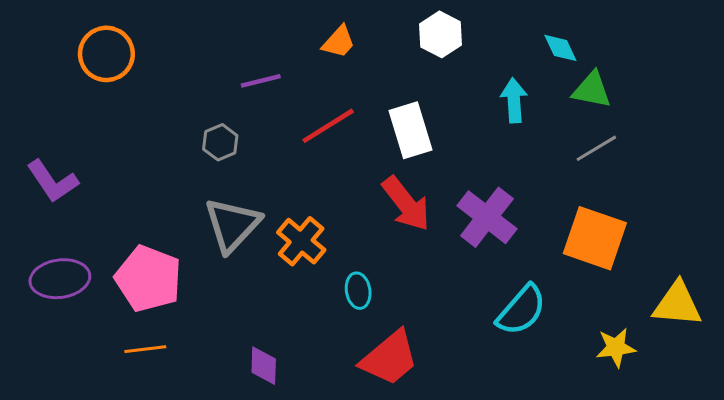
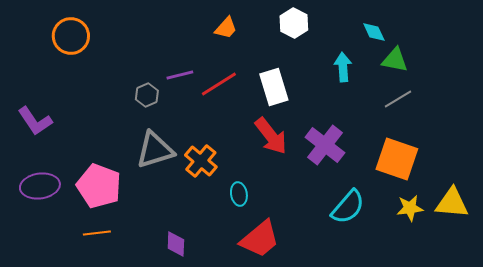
purple line: (261, 81) -> (180, 75), moved
gray triangle: (232, 225) -> (155, 150), turned 30
yellow star: (616, 348) -> (410, 208), moved

